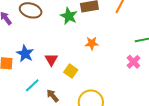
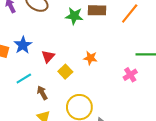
green star: (69, 16) -> (74, 16), turned -30
orange star: (92, 43) -> (90, 58), moved

